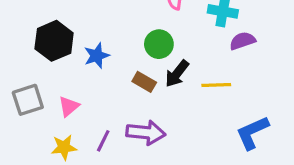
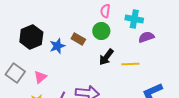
green circle: (159, 44) -> (101, 31), moved
brown rectangle: (144, 82) -> (78, 39), moved
gray square: (28, 100) -> (15, 73), turned -36

